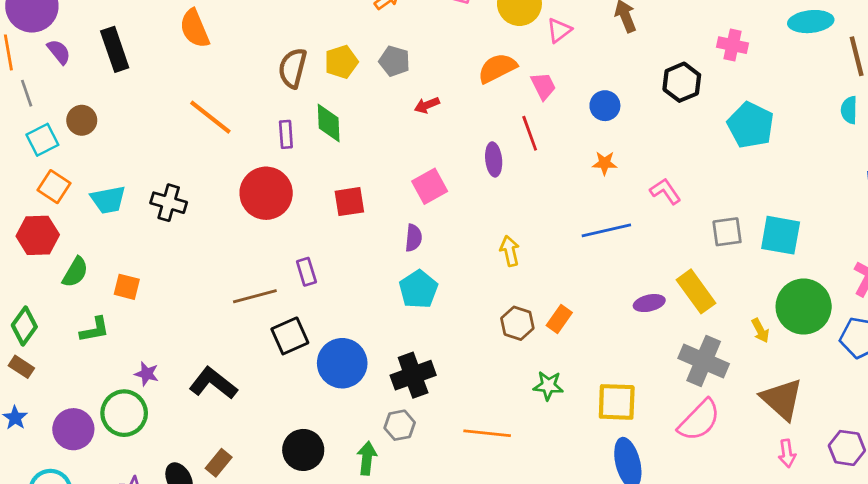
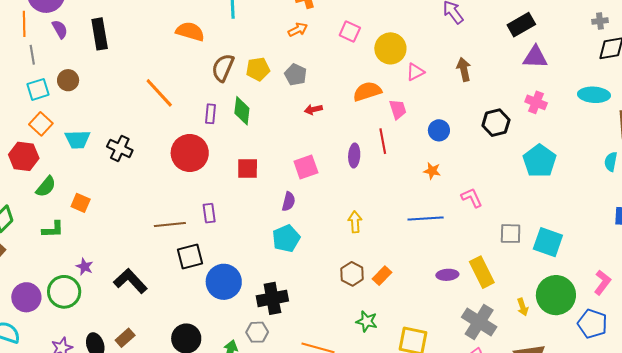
orange semicircle: (195, 28) -> (190, 32), moved, turned 120

